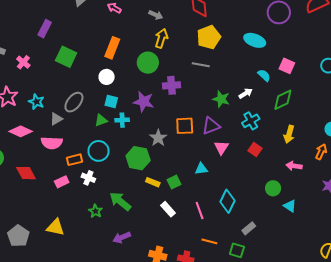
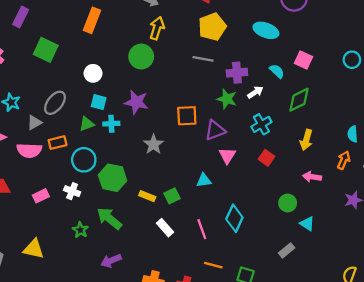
orange rectangle: (112, 48) -> (92, 20), moved
purple cross: (172, 85) -> (237, 73), moved
orange square: (185, 126) -> (187, 116), moved
green hexagon: (138, 158) -> (113, 178), moved
orange rectangle: (75, 160) -> (58, 143), moved
gray rectangle: (249, 228) -> (287, 250), moved

